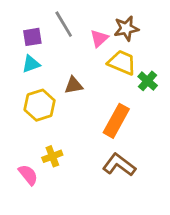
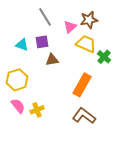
purple square: (32, 37) -> (42, 42), moved
cyan triangle: (31, 64) -> (22, 45), turned 40
yellow hexagon: (40, 105) -> (17, 80), moved
pink semicircle: (28, 175) -> (18, 106), moved

